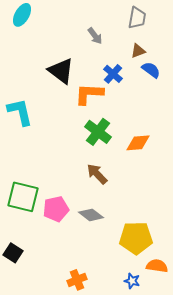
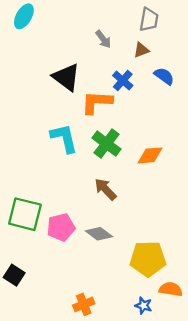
brown triangle: (138, 51) -> (141, 50), moved
cyan L-shape: (20, 112) -> (64, 138), moved

